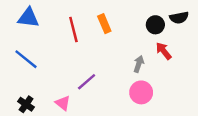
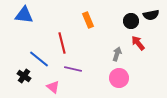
red line: (73, 30) -> (62, 43), moved
blue line: (26, 59) -> (39, 59), moved
purple line: (87, 82) -> (73, 69), turned 54
black cross: (26, 104) -> (24, 76), moved

